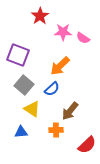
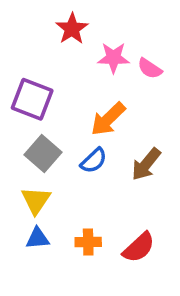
yellow triangle: (32, 109) -> (36, 200), moved, turned 30
brown arrow: (70, 111) -> (146, 164), moved
orange cross: (56, 130) -> (88, 242), moved
red semicircle: (87, 145) -> (139, 247), moved

